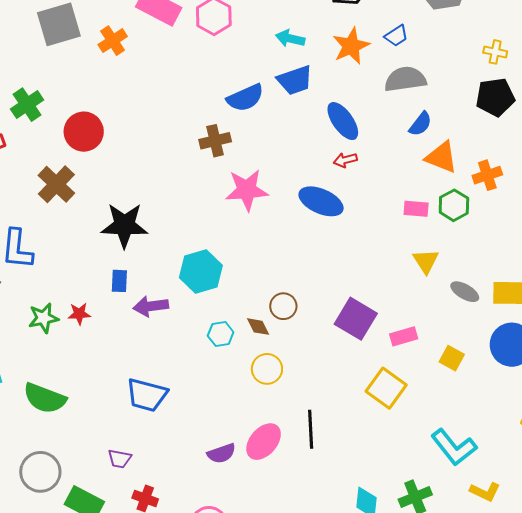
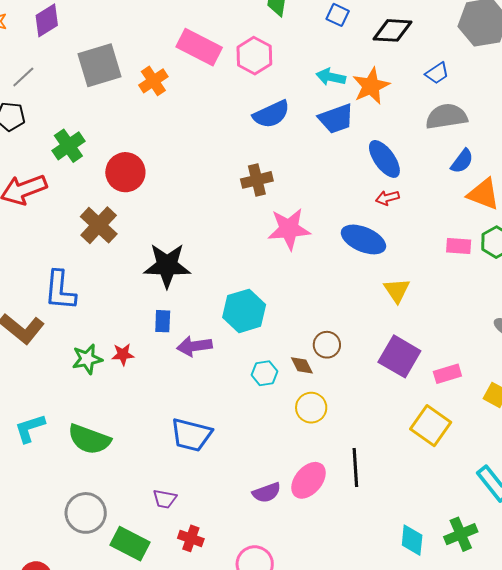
orange star: (351, 46) -> (371, 86), moved
blue semicircle: (245, 98) -> (271, 114), moved
yellow triangle: (426, 261) -> (397, 290), moved

